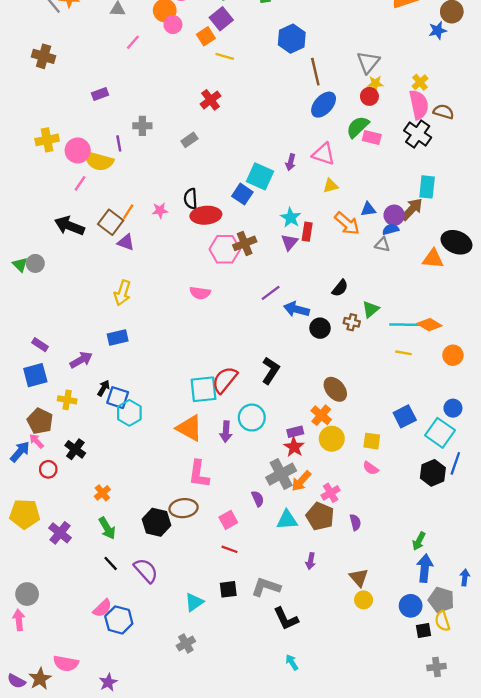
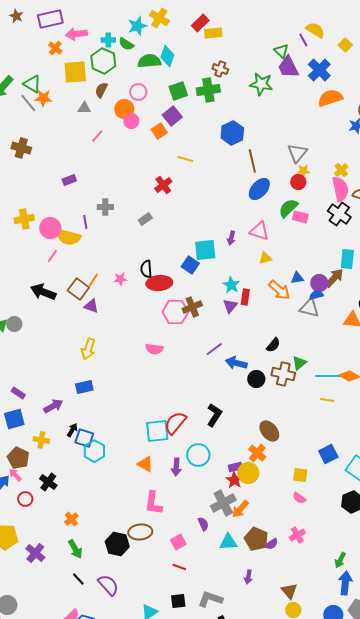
yellow line: (225, 56) -> (185, 159), moved
cyan square: (260, 176) -> (205, 250), turned -30
gray triangle: (382, 245) -> (309, 308), size x1.5
brown cross: (352, 322) -> (283, 374), size x1.6
orange triangle: (189, 428) -> (145, 464), size x0.7
yellow circle: (332, 439) -> (248, 473), moved
pink cross: (331, 493) -> (297, 535), moved
purple semicircle: (355, 522) -> (271, 544), moved, turned 72

